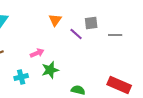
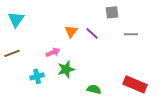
orange triangle: (55, 20) -> (71, 31), moved
gray square: (91, 23) -> (112, 12), moved

